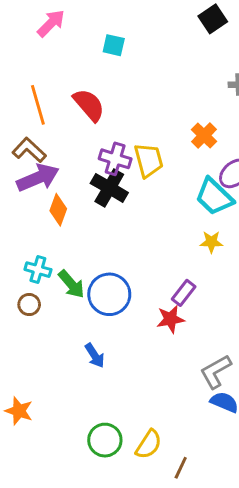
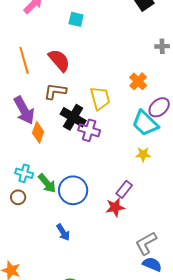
brown L-shape: (29, 150) -> (55, 91), moved, turned -35
purple cross: (115, 159) -> (89, 130), moved
purple arrow: (38, 178) -> (24, 110), turned 84

